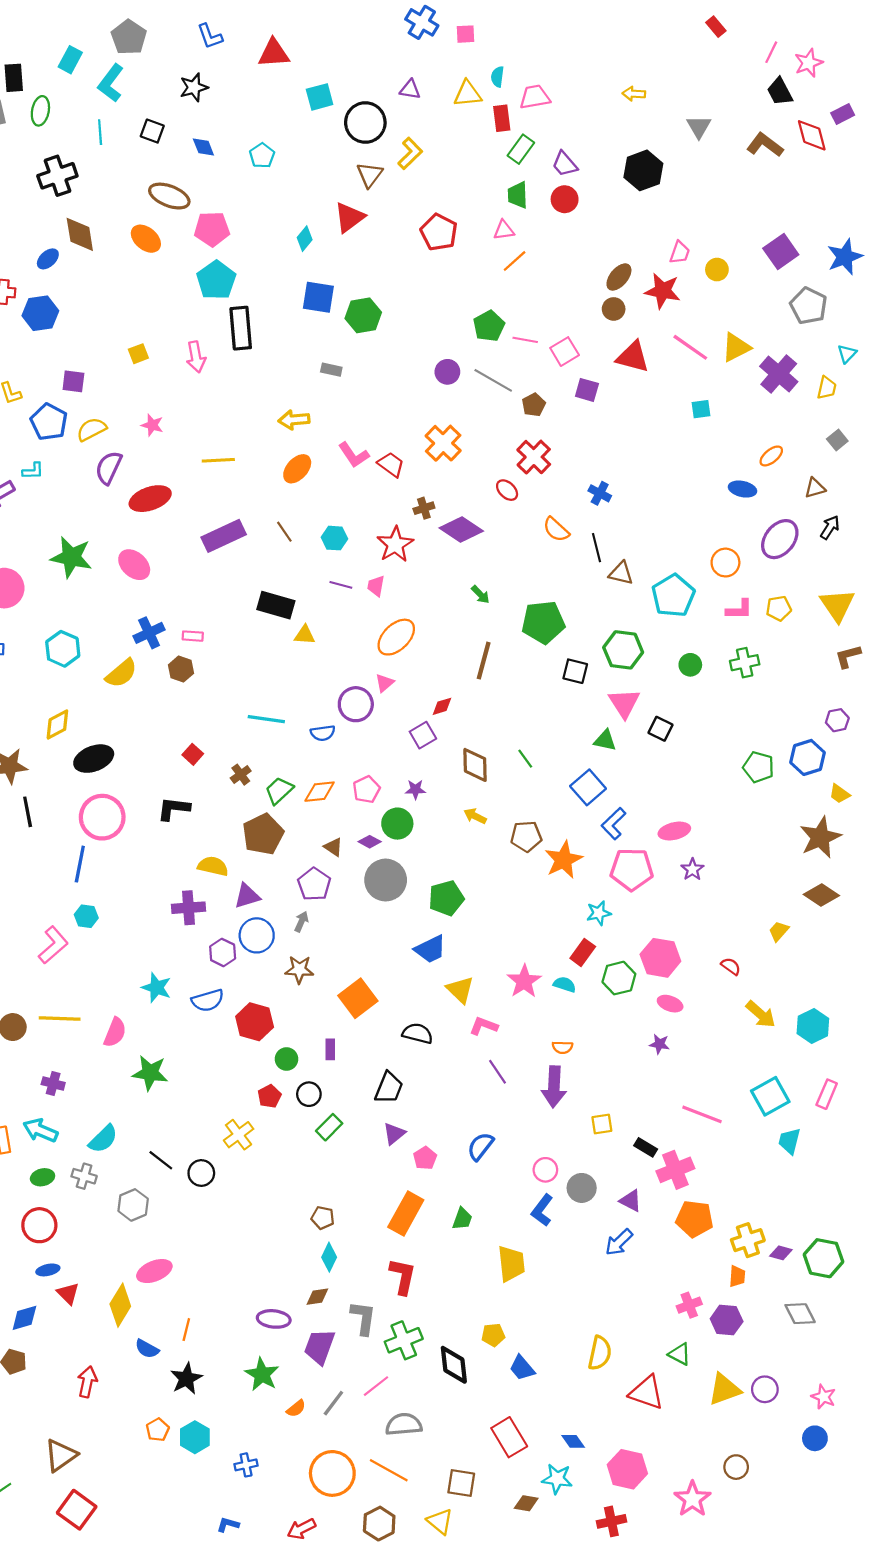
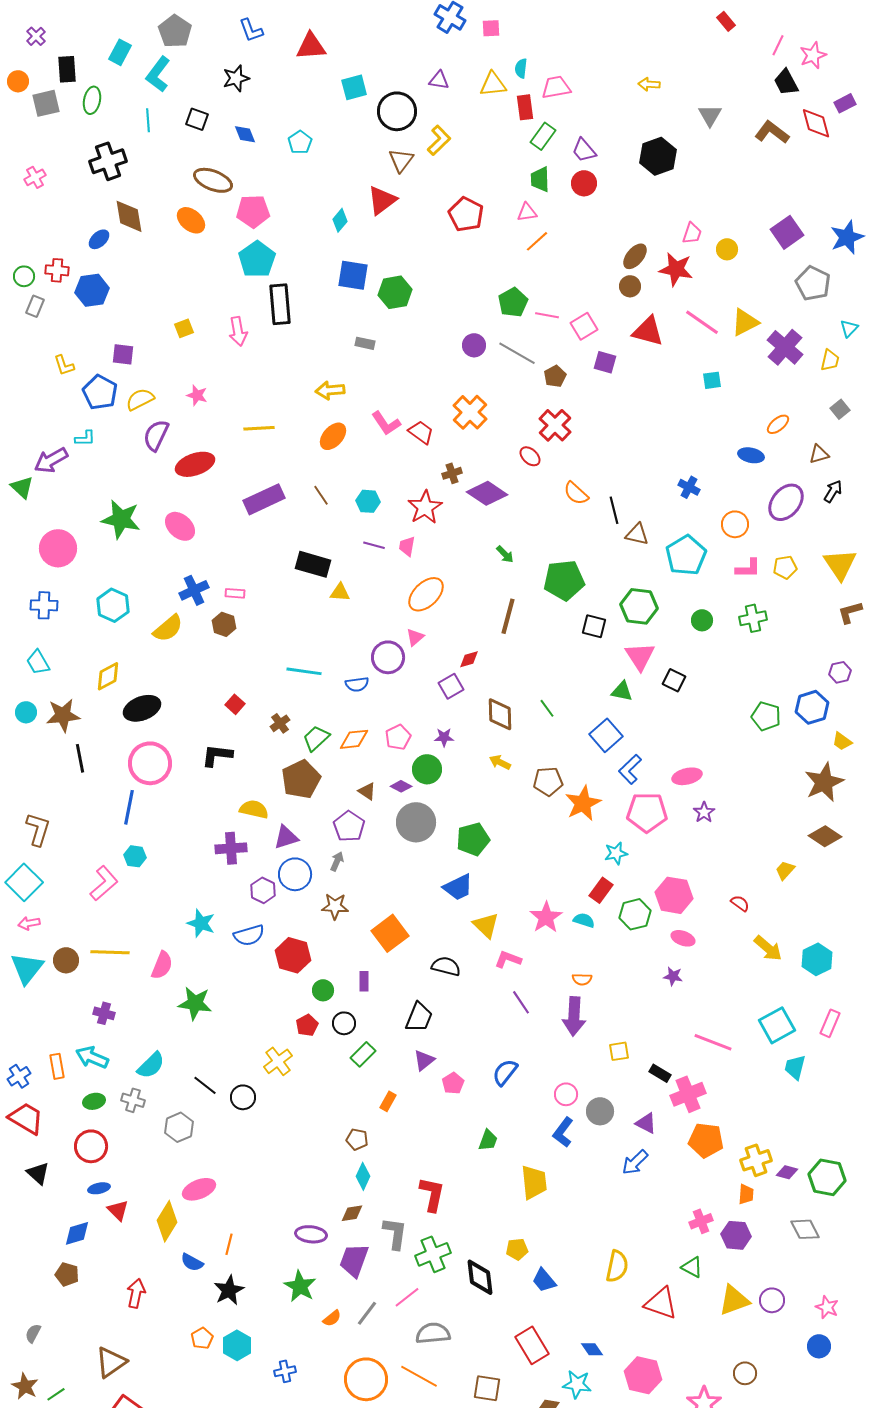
blue cross: (600, 493) -> (689, 487), moved
orange rectangle: (406, 1213) -> (388, 1101), moved, size x0.5

